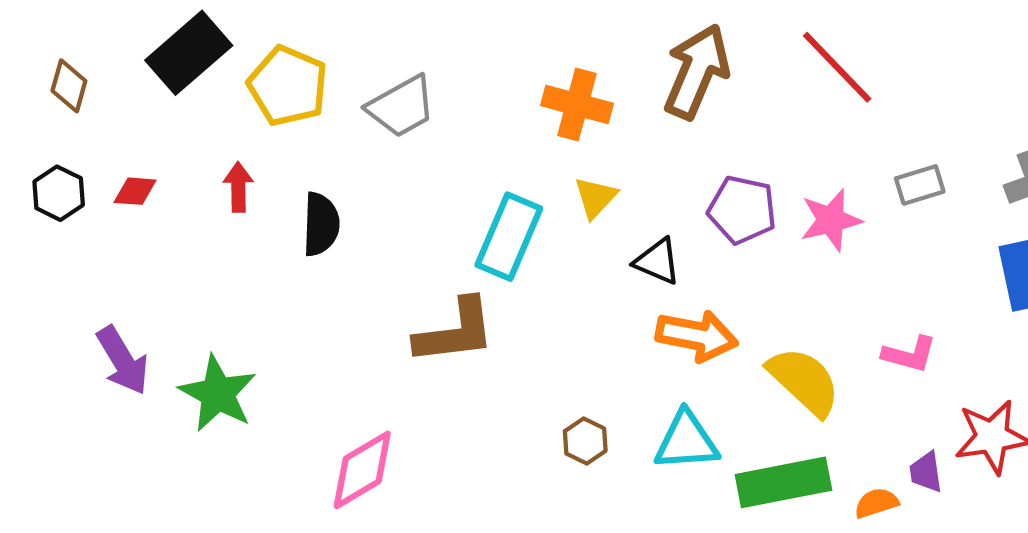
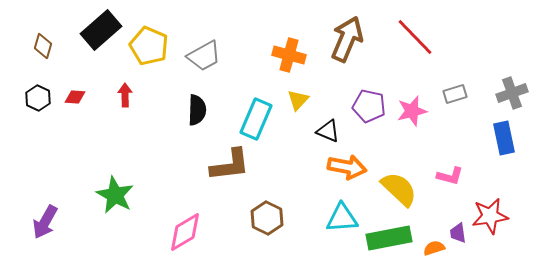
black semicircle: (321, 224) -> (197, 110), moved
purple arrow: (123, 360) -> (45, 222), moved, turned 60
brown hexagon: (585, 441) -> (267, 218), moved, size x1.5

